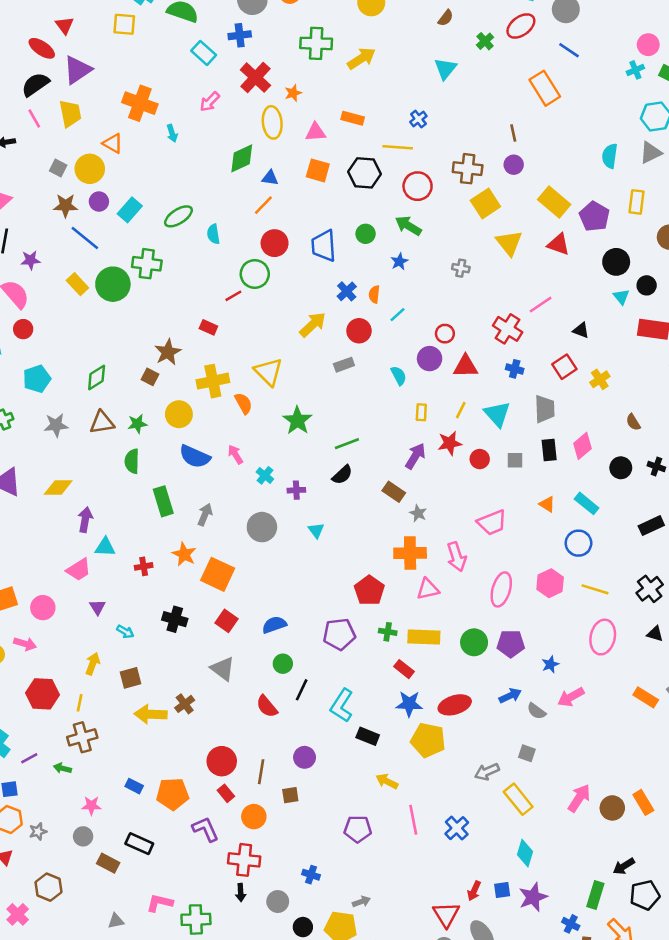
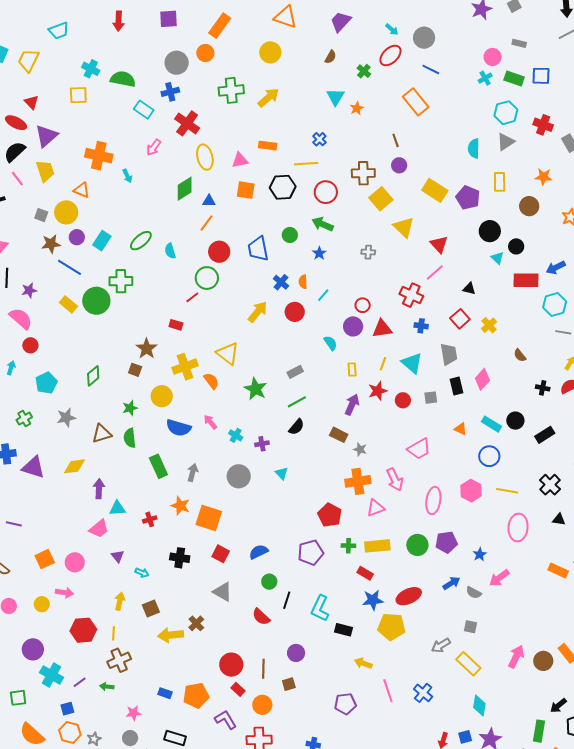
orange star: (293, 93) -> (357, 108), moved
red triangle: (558, 244) -> (439, 244), moved, turned 36
gray rectangle: (344, 365) -> (295, 372), moved
brown triangle: (102, 422) -> (102, 434), moved
black circle: (621, 468) -> (515, 421), moved

